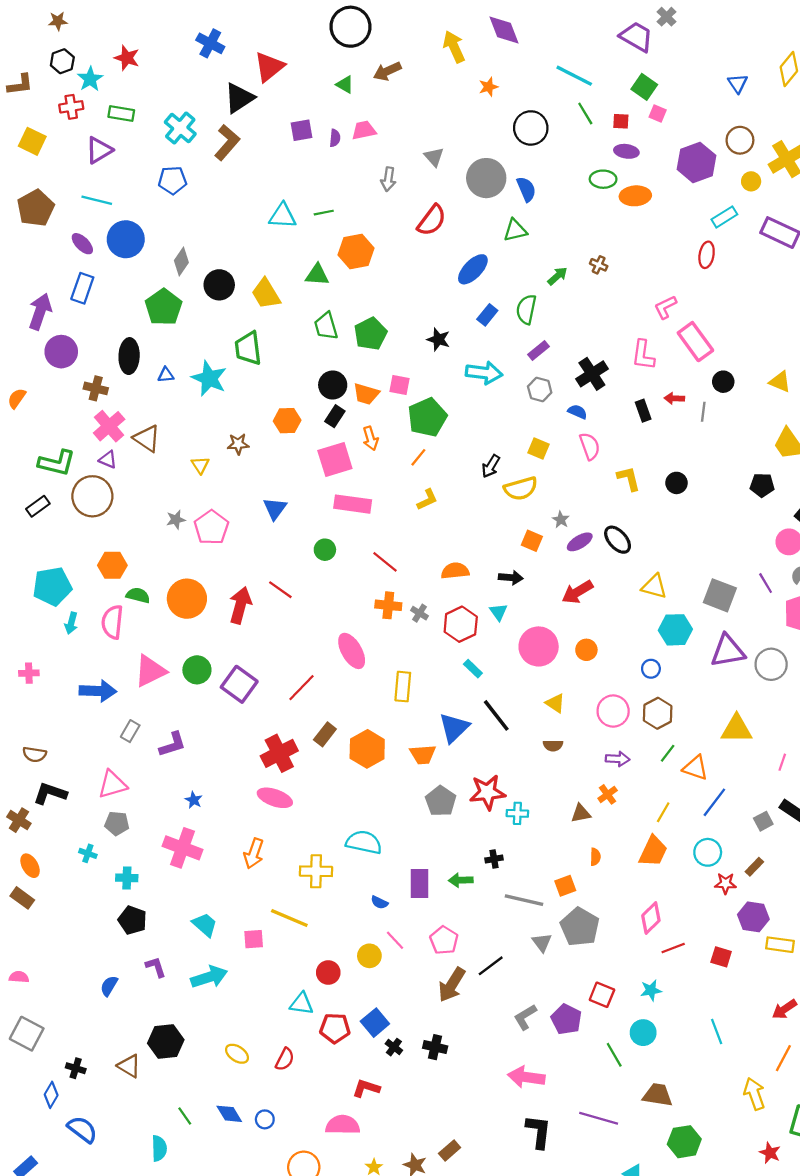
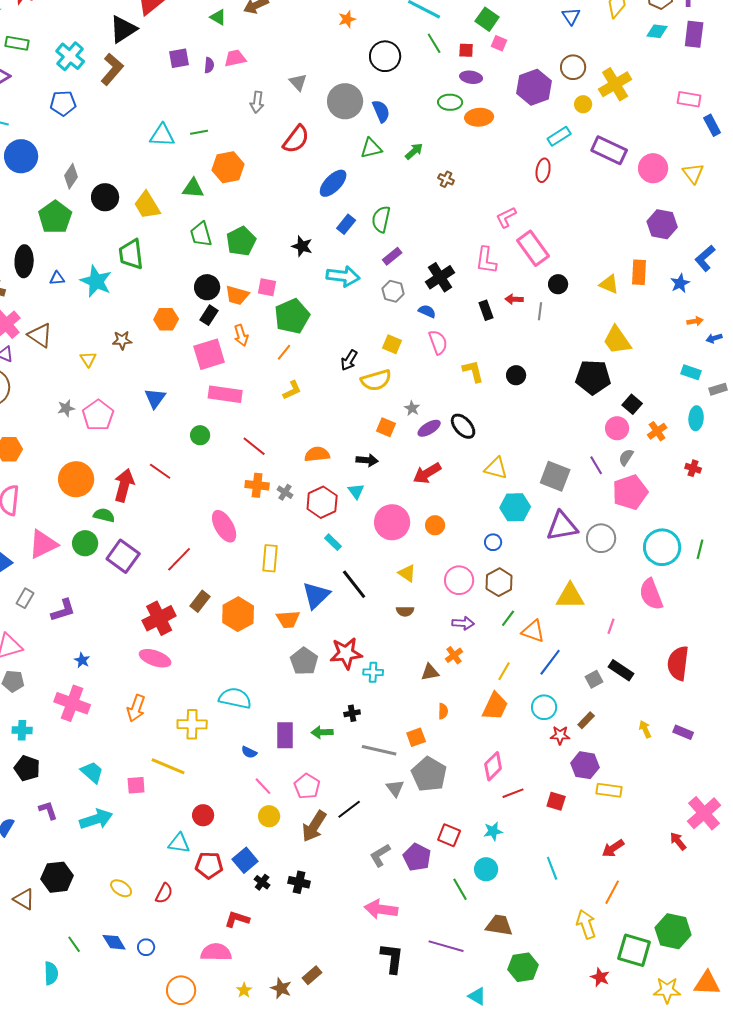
green arrow: (557, 276) -> (414, 151), moved
black pentagon: (762, 485) -> (593, 377), size x1.6
green semicircle: (138, 595) -> (104, 515), moved
yellow circle: (369, 956) -> (269, 816), moved

